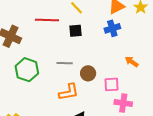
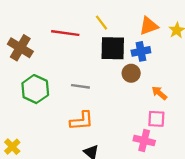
black square: (75, 31) -> (113, 48), moved, size x1.6
brown circle: (88, 73) -> (131, 73), moved
pink square: (111, 84) -> (156, 119), moved

